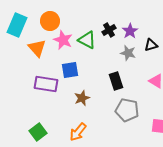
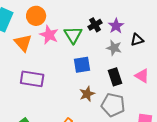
green triangle: (87, 40) -> (73, 35), turned 30
blue square: (70, 70) -> (82, 65), moved
black rectangle: (116, 81) -> (115, 77), moved
brown star: (82, 98) -> (87, 94), moved

